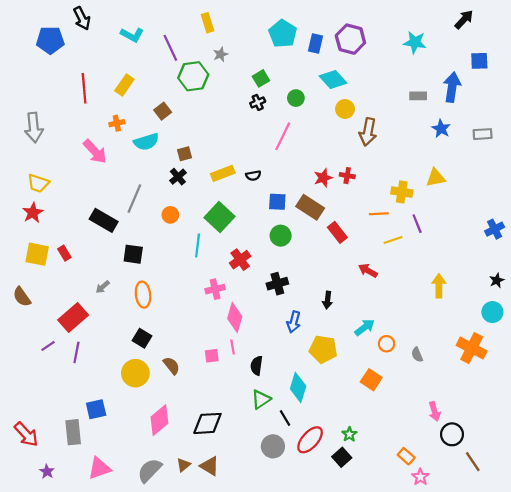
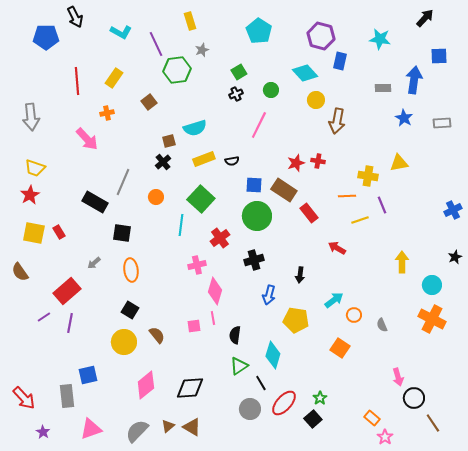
blue rectangle: (316, 43) -> (340, 61), moved
cyan semicircle: (146, 142) -> (195, 128), moved
green circle: (281, 236) -> (257, 216), size x1.5
cyan circle: (492, 312) -> (432, 285), moved

